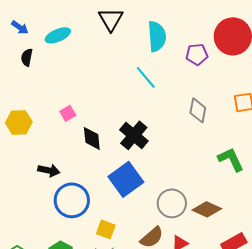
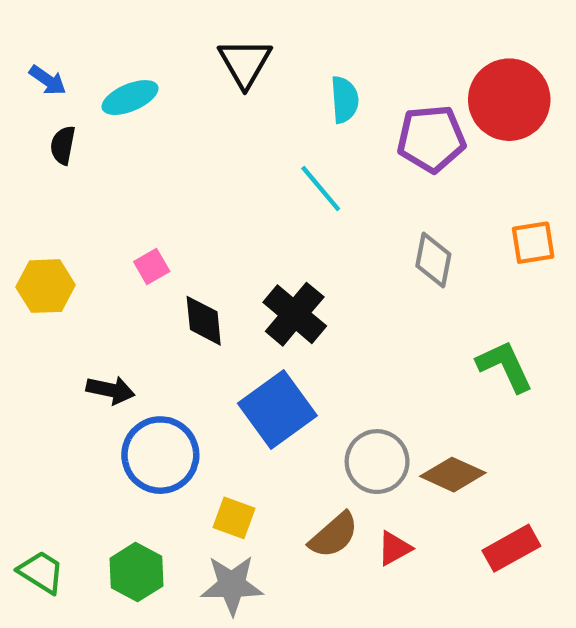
cyan semicircle: (157, 36) -> (345, 100), size x0.7
purple pentagon: (197, 54) -> (431, 139), size x1.4

